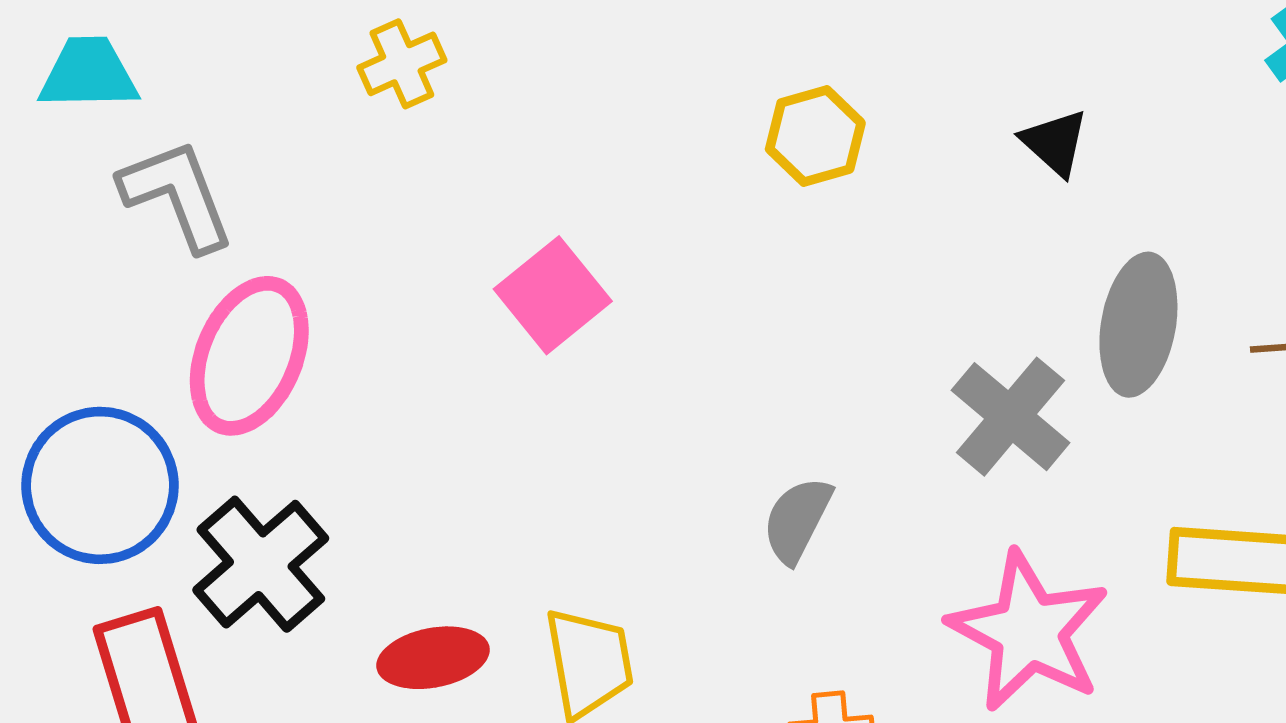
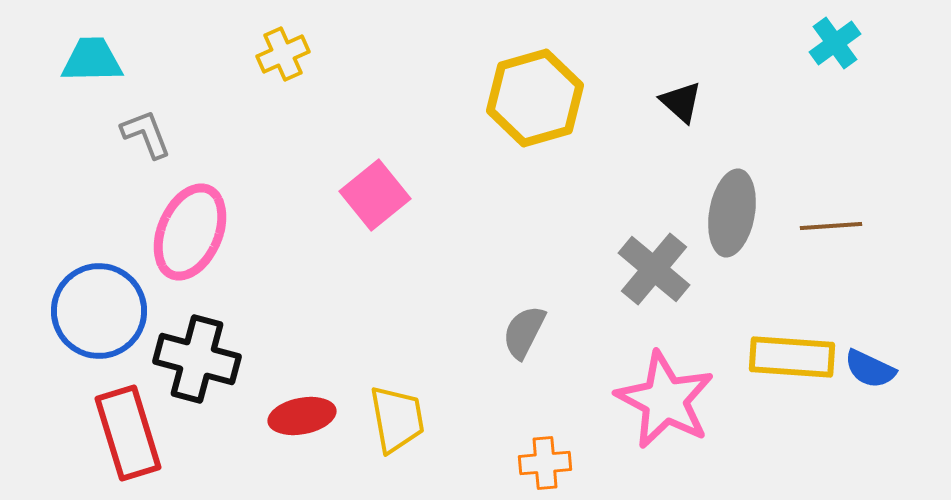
yellow hexagon: (815, 136) -> (535, 98), size x1.6
gray L-shape: (177, 195) -> (146, 134), size x0.7
black cross: (261, 564) -> (197, 359), turned -34

